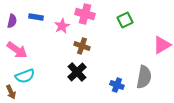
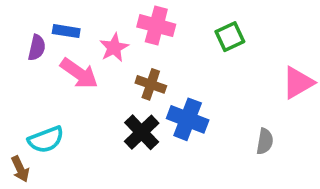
purple semicircle: (12, 21) -> (37, 48), moved
pink arrow: (17, 50) -> (79, 73), moved
gray semicircle: (144, 77) -> (265, 141), size x0.6
blue cross: (117, 85) -> (188, 119), moved, size x1.5

